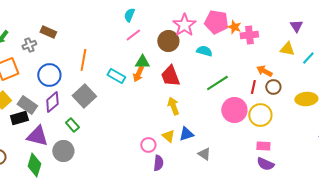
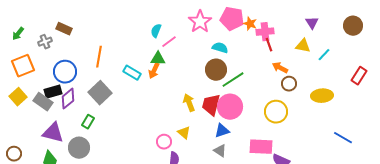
cyan semicircle: (129, 15) -> (156, 31), moved
pink line: (133, 35) -> (169, 42), moved
brown circle: (168, 41) -> (216, 70), moved
red trapezoid: (170, 76) -> (211, 105), moved, turned 35
red line: (253, 87) -> (269, 45), moved, turned -32
pink circle: (234, 110) -> (230, 107), moved
black rectangle: (19, 118) -> (53, 92), moved
green rectangle: (72, 125) -> (88, 122), turned 72
blue triangle: (186, 134) -> (222, 131), moved
pink rectangle: (263, 146) -> (261, 147), moved, size x1.6

